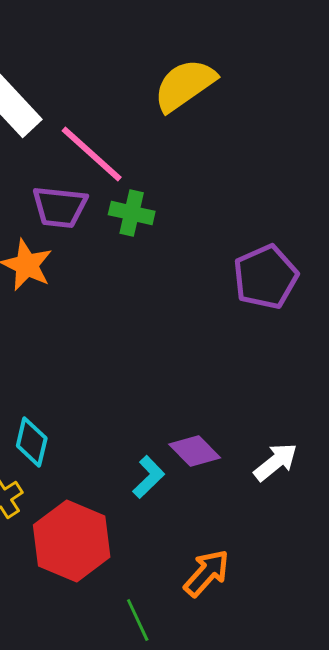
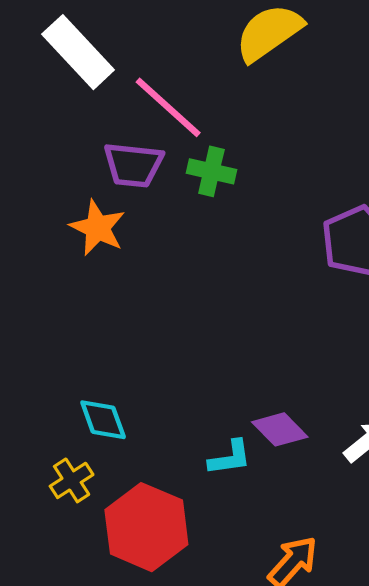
cyan diamond: (32, 442) -> (103, 420), turned -33
cyan L-shape: (149, 477) -> (230, 458), turned 36

